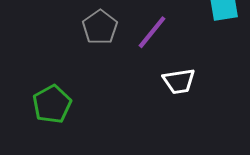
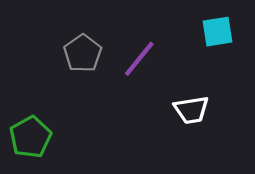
white trapezoid: (179, 81) -> (191, 110), moved

